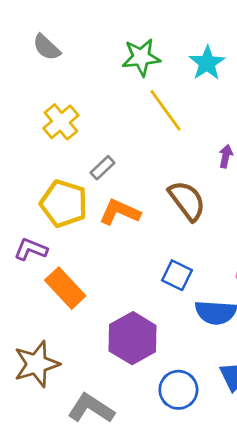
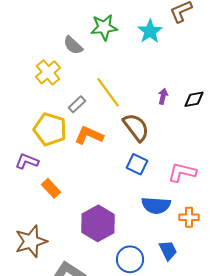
gray semicircle: (47, 47) -> (73, 45), moved
yellow line: (166, 110) -> (108, 92), moved
blue square: (177, 275) -> (137, 164), moved
orange rectangle: (65, 288) -> (51, 188), size x0.7

